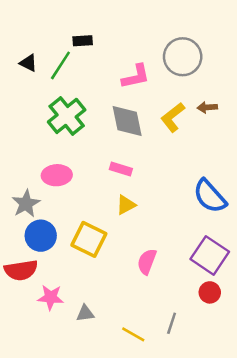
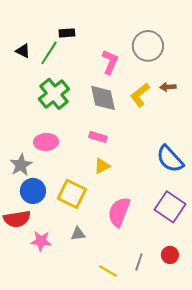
pink L-shape: (136, 76) -> (110, 62), turned -55
pink semicircle: (147, 262) -> (119, 212), size x1.4
red circle: (210, 292) -> (170, 255), moved
gray triangle: (85, 313) -> (78, 234), moved

